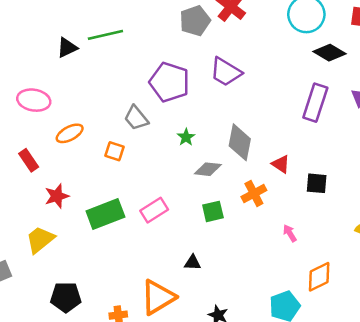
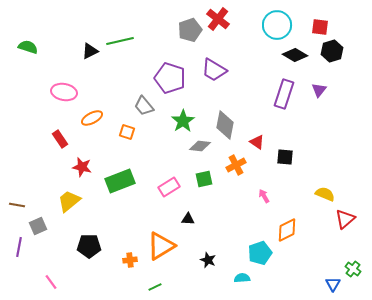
green star: (186, 137) -> (183, 121), size x1.6
red star: (57, 196) -> (82, 167), turned 30
pink rectangle: (154, 210) -> (169, 187), moved

